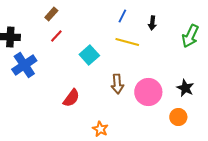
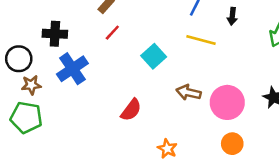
brown arrow: (117, 84) -> (189, 92), turned 108
orange circle: (178, 117) -> (232, 144), moved

